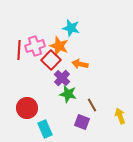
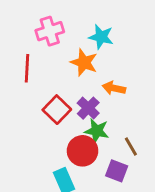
pink cross: (35, 46) -> (50, 31), moved
red square: (51, 60) -> (57, 110), moved
red circle: (27, 108) -> (83, 151), moved

